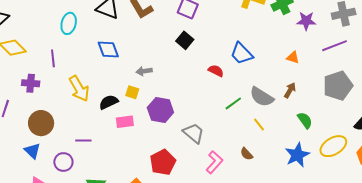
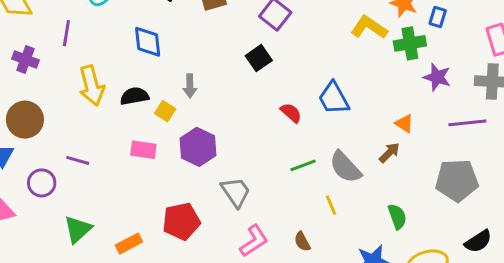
gray arrow: (144, 71) -> (190, 86), turned -98
brown arrow: (290, 90) -> (389, 153), moved
black semicircle: (109, 102) -> (134, 96), moved

